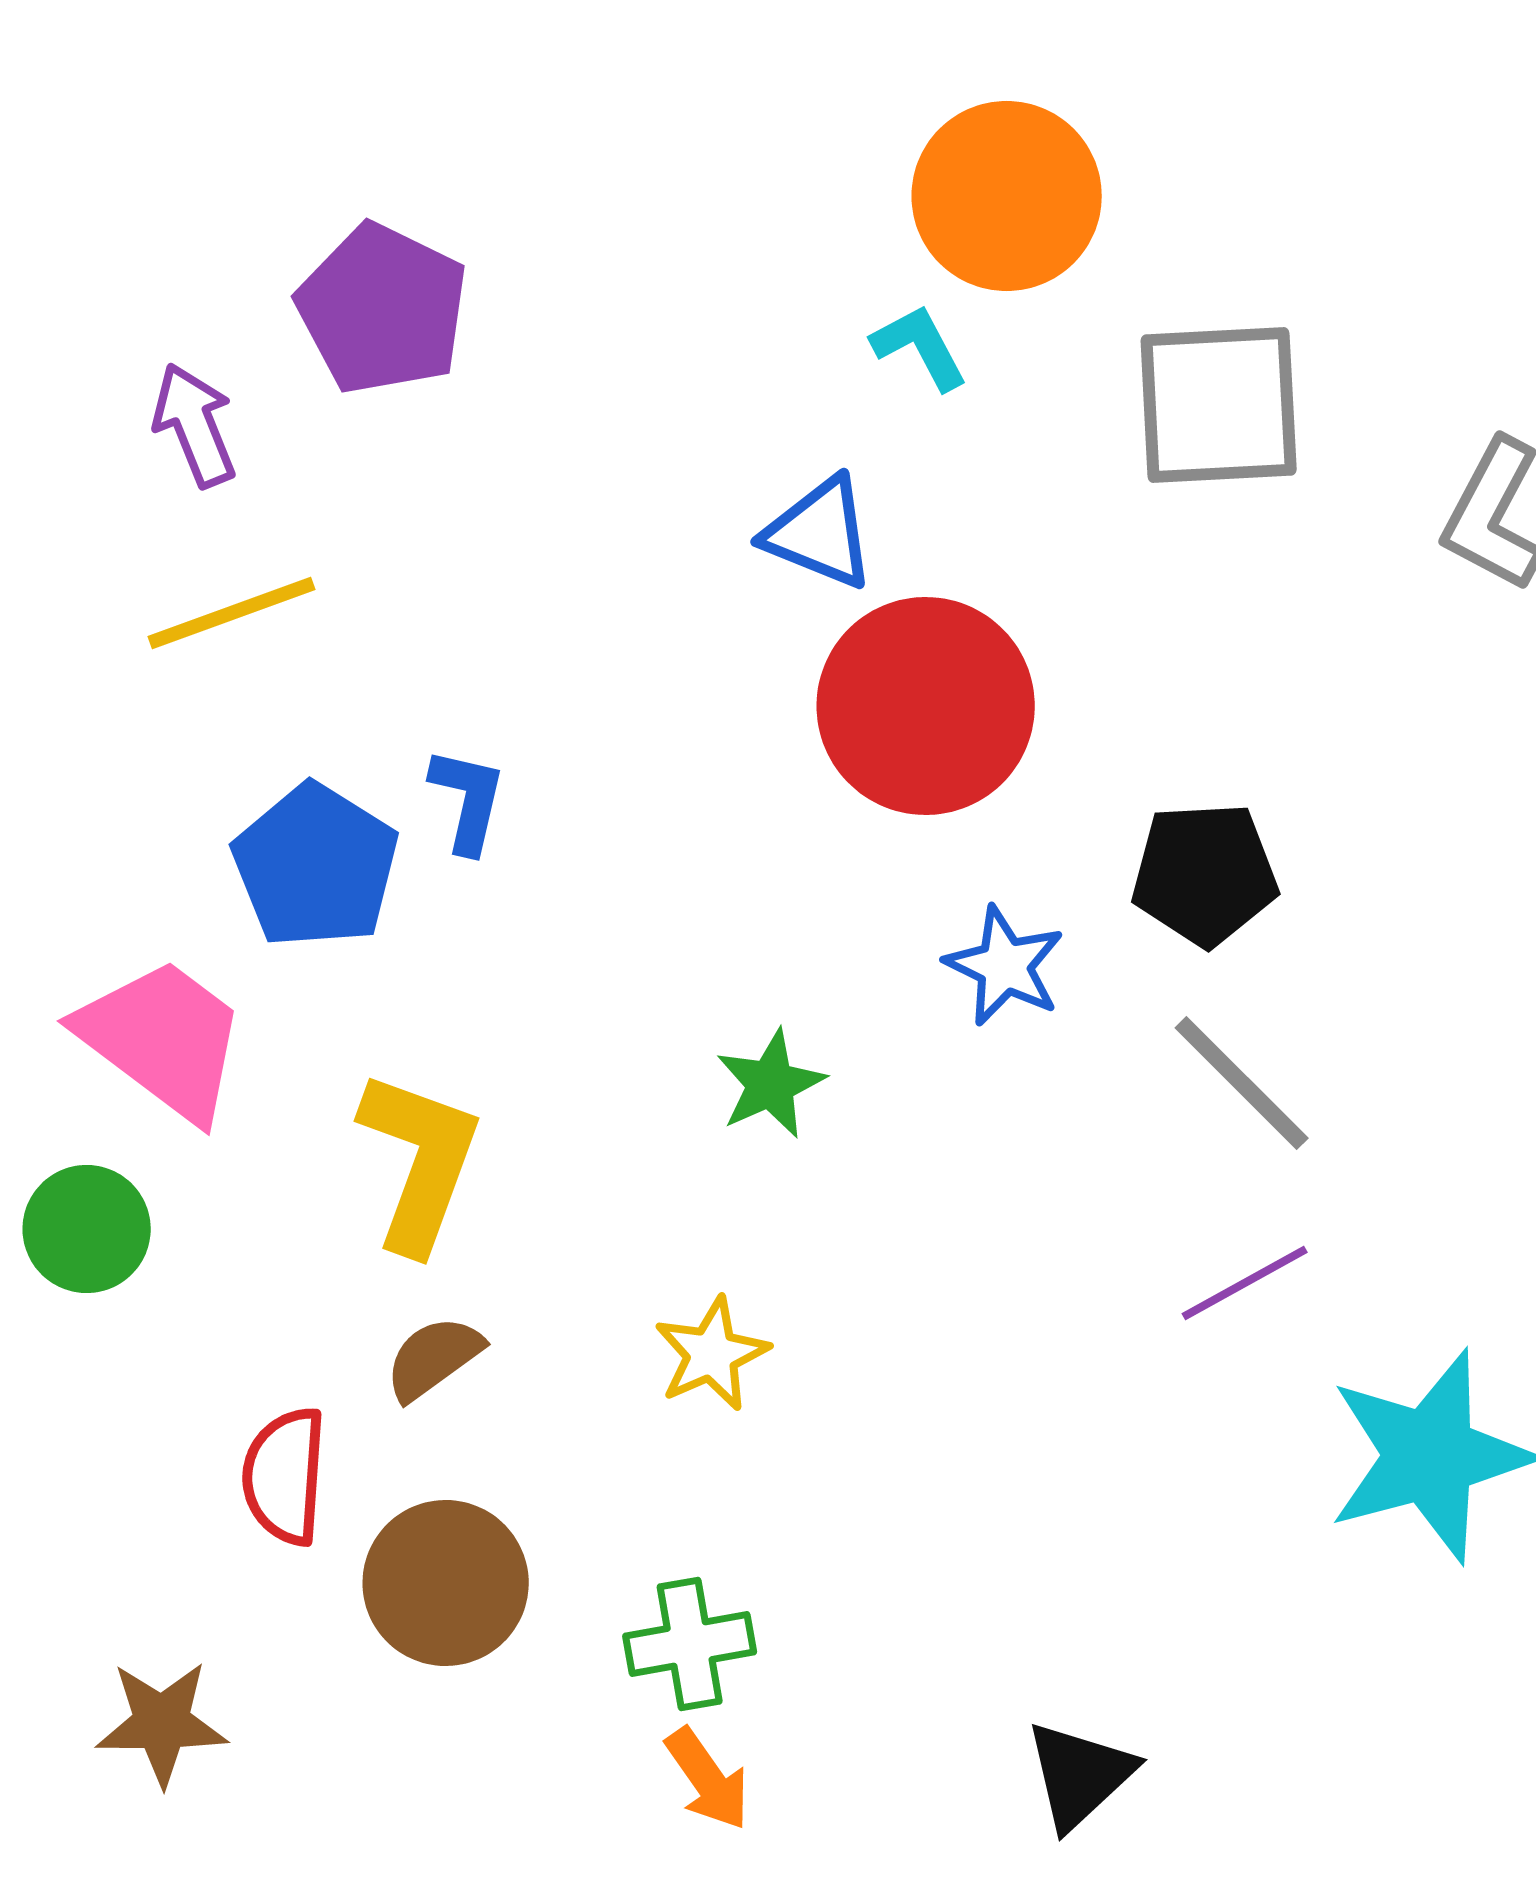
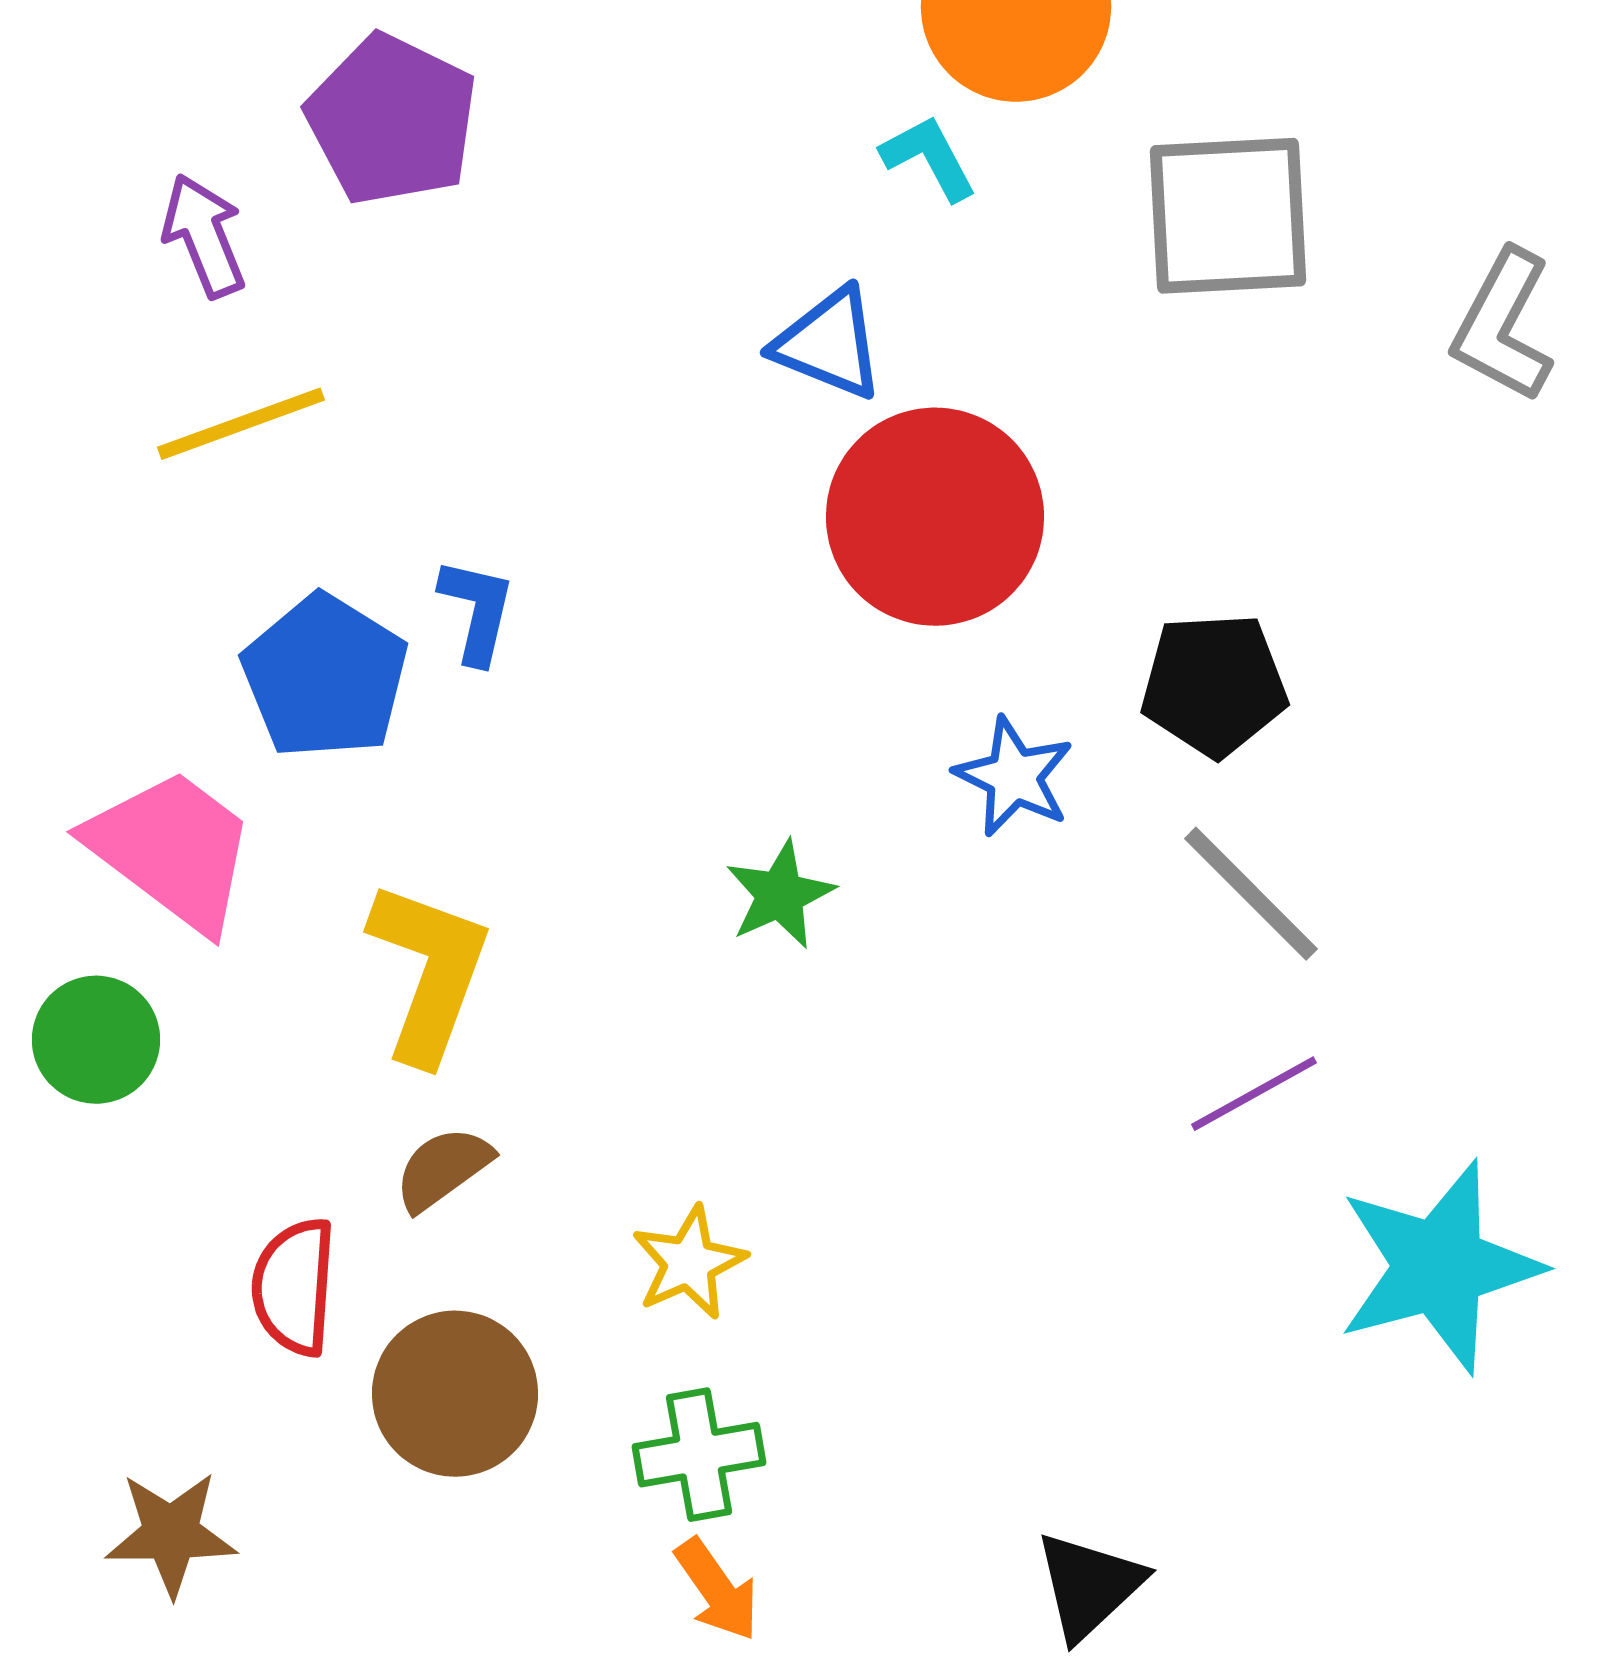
yellow star: (712, 1354) -> (689, 1263), moved

